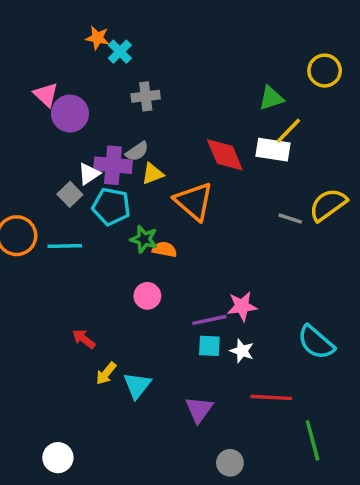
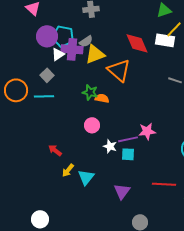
purple circle: (70, 114) -> (47, 36), moved
yellow triangle: (153, 174) -> (95, 54), size x1.5
gray square: (70, 194) -> (47, 75), moved
cyan pentagon: (111, 206) -> (63, 36), moved
white star: (242, 351) -> (110, 146), moved

